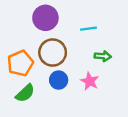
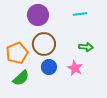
cyan line: (88, 29) -> (80, 14), moved

